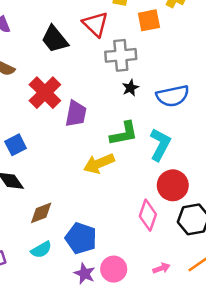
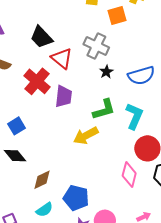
red triangle: (95, 24) -> (62, 58), moved
gray cross: (121, 55) -> (96, 46), turned 35

